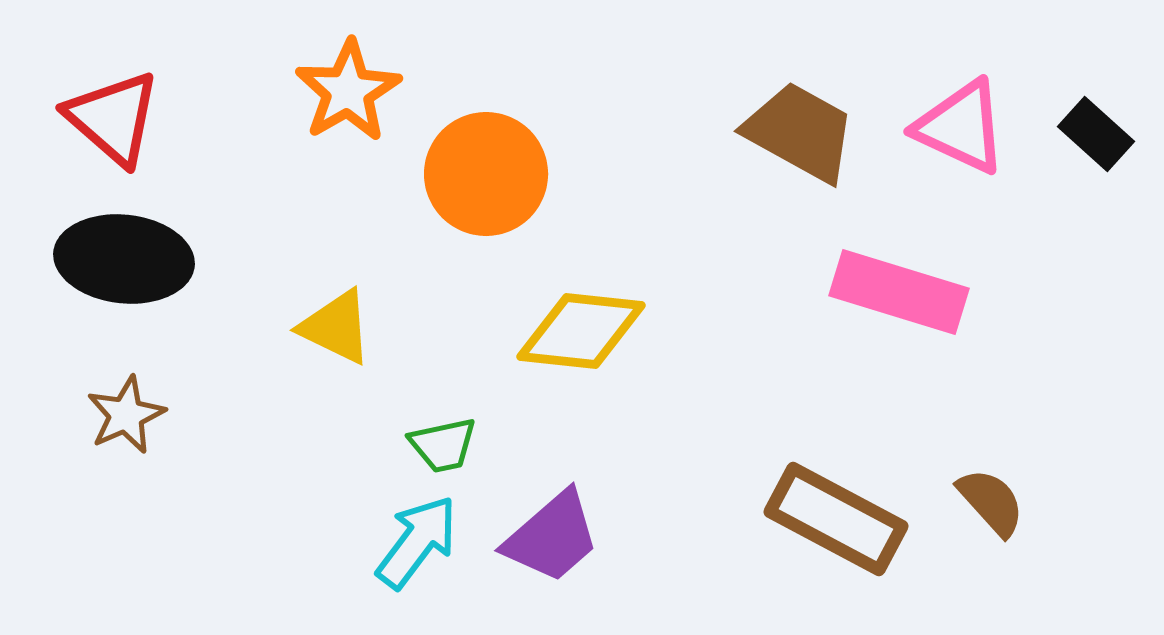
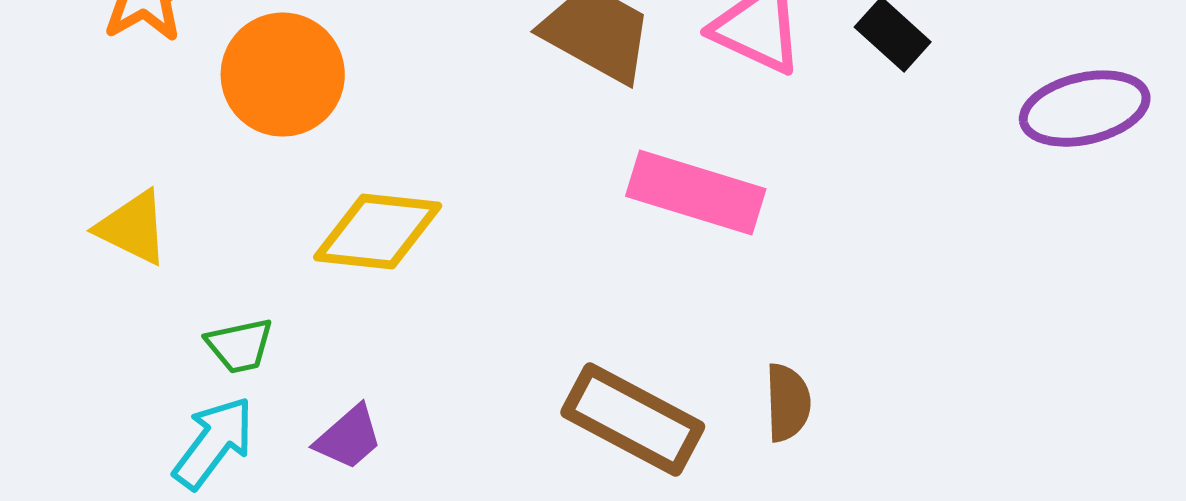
brown semicircle: (991, 502) -> (788, 403), turned 40
purple trapezoid: (552, 537) -> (349, 438), size x0.7

